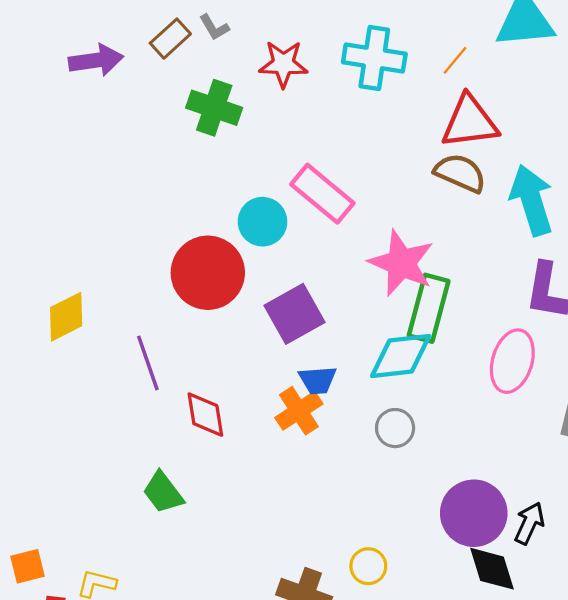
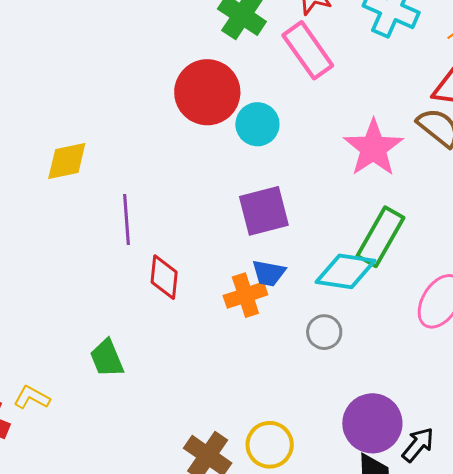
pink rectangle: (322, 194) -> (308, 50), moved
pink star: (401, 263) -> (373, 148), moved
red circle: (208, 273) -> (207, 92), moved
green trapezoid: (163, 492) -> (107, 358), moved
yellow circle: (368, 566) -> (270, 445), size x1.4

